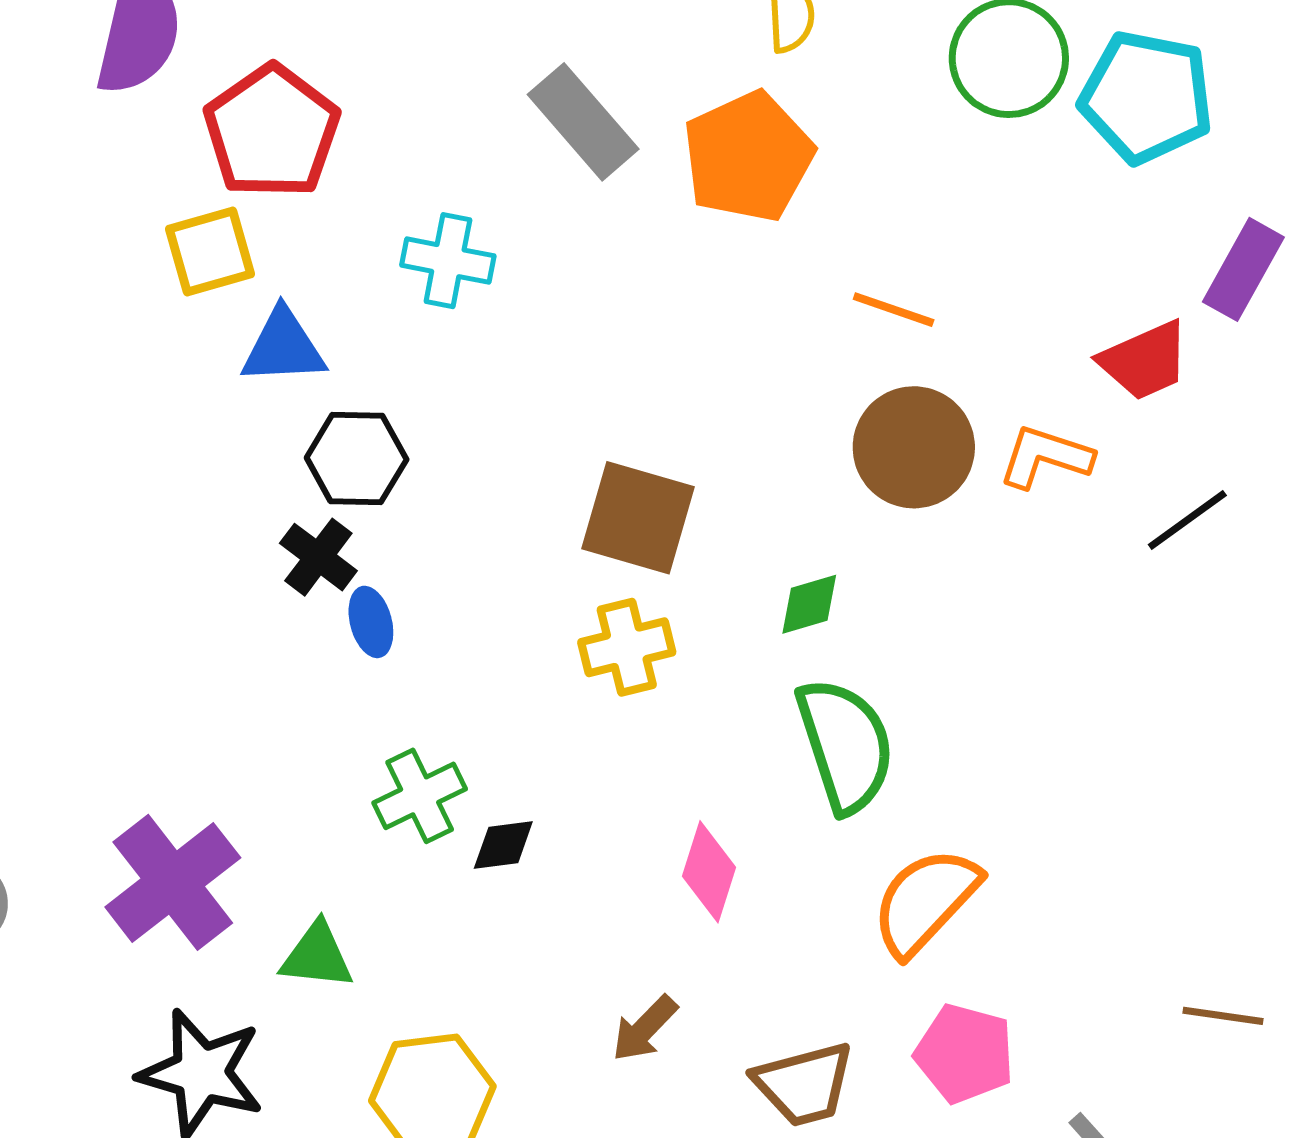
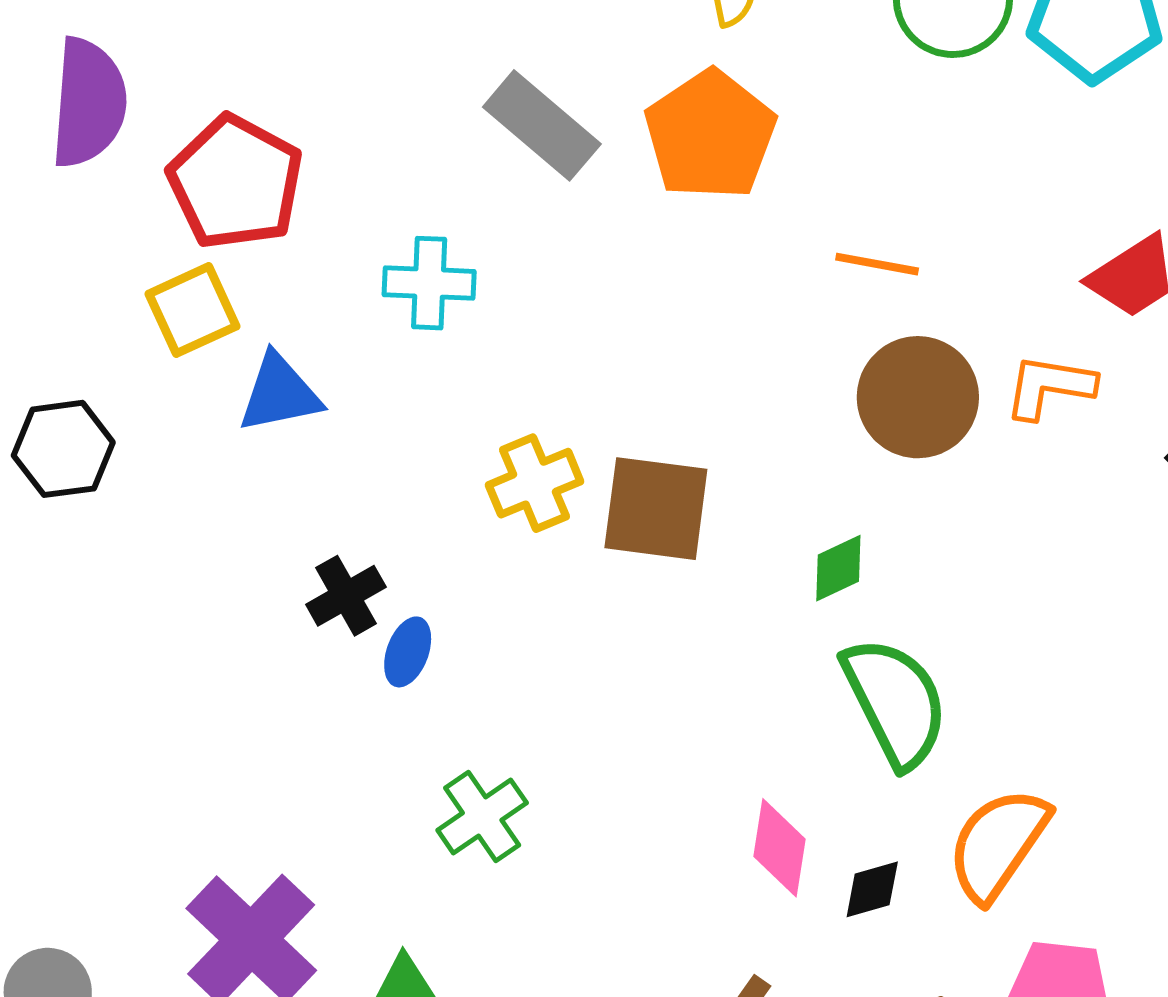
black hexagon: (357, 459) -> (63, 449), moved
black cross: (318, 557) -> (346, 596), turned 32
blue ellipse: (371, 622) -> (408, 652), turned 44
yellow cross: (627, 647) -> (535, 483), moved
black diamond: (503, 845) -> (872, 889), moved

